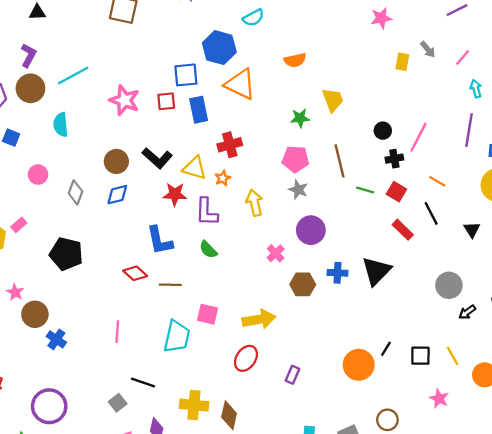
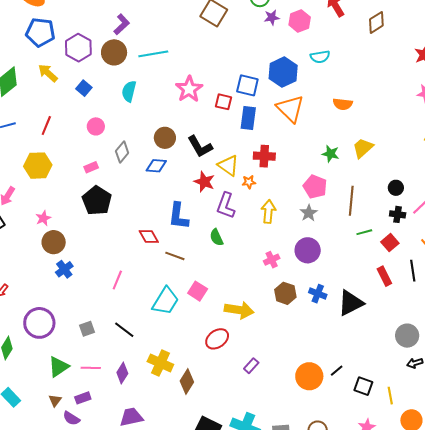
yellow trapezoid: (333, 100) -> (363, 148), turned -130
green line: (365, 190) -> (364, 232), turned -49
pink rectangle: (19, 225) -> (91, 167), moved
gray square: (118, 403) -> (87, 329), moved

